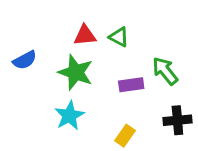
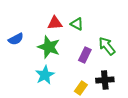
purple rectangle: (131, 85) -> (85, 55), turned -56
black cross: (177, 120) -> (105, 80), moved

